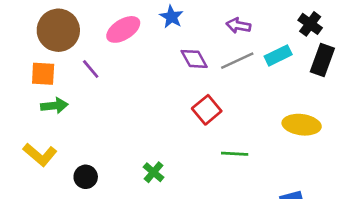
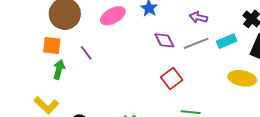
purple line: (91, 69) -> (86, 53), moved
green arrow: (54, 106) -> (59, 70), turned -72
yellow ellipse: (302, 125) -> (242, 78), moved

